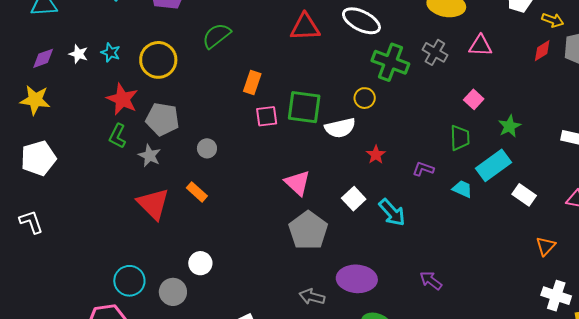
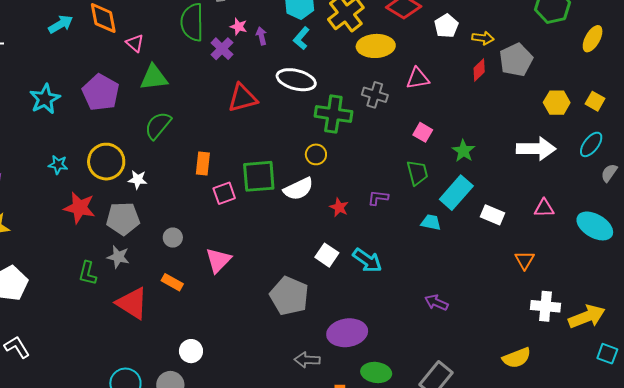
white star: (78, 54) -> (138, 180), moved
green L-shape: (117, 136) -> (88, 273), moved
purple L-shape: (423, 169) -> (378, 198), moved
pink triangle: (297, 183) -> (218, 260), moved, turned 44
purple arrow: (431, 280) -> (436, 302), moved

